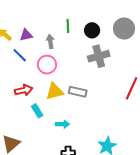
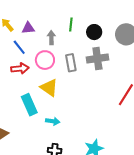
red arrow: (24, 90) -> (20, 68), moved
yellow triangle: (55, 91) -> (49, 88), turned 42
gray rectangle: (78, 92) -> (71, 63), moved, turned 60
cyan rectangle: (37, 111) -> (29, 105), size x1.5

